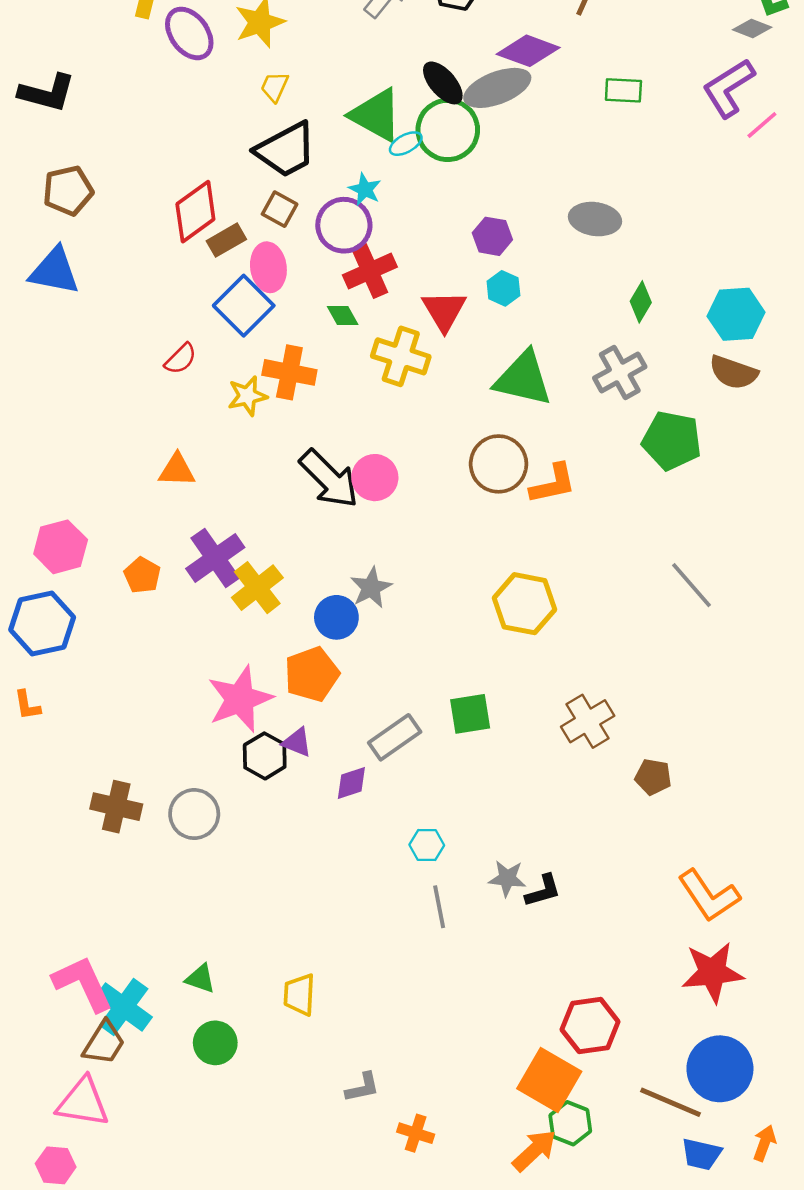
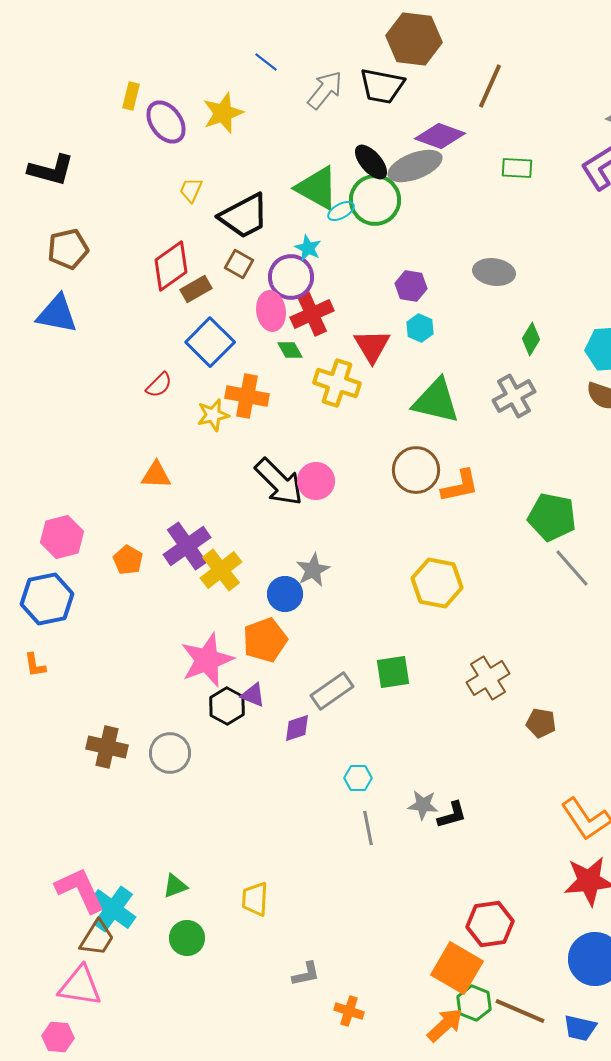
yellow trapezoid: (275, 87) -> (191, 190), moved
pink ellipse: (268, 267) -> (271, 311), moved
green pentagon: (672, 440) -> (552, 517), moved
green triangle: (200, 979) -> (175, 886), turned -40
brown line: (670, 1102) -> (520, 1011), moved

